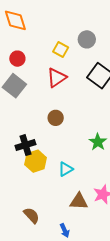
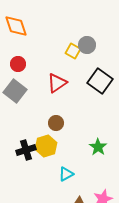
yellow square: (61, 50) -> (73, 51), moved
yellow hexagon: (36, 161) -> (46, 146), moved

